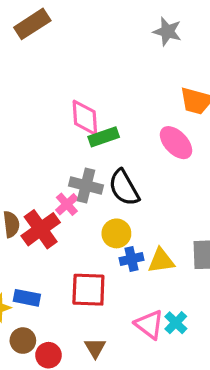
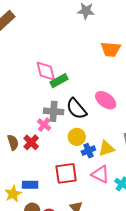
pink ellipse: (176, 143) -> (106, 100), moved
red cross: (41, 229) -> (31, 142), size x0.7
pink triangle: (149, 324) -> (100, 174), moved

